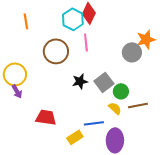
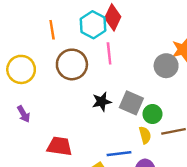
orange line: (26, 21) -> (52, 30), moved
yellow circle: (15, 74) -> (21, 69), moved
gray square: (104, 82) -> (131, 103), turned -30
yellow semicircle: (115, 108) -> (145, 135), turned 32

